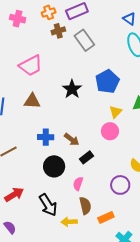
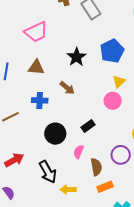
blue cross: (46, 137) -> (40, 100), moved
brown arrow: (72, 139) -> (67, 88), moved
brown semicircle: (85, 206) -> (96, 167), moved

